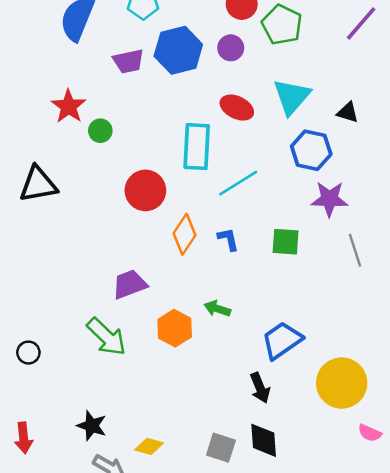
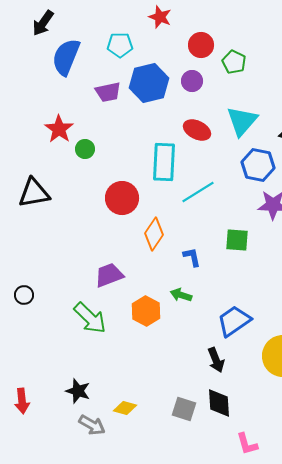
green pentagon: (282, 25) -> (234, 62), size x0.7
blue L-shape: (228, 239) -> (192, 257), moved
black circle: (28, 353) -> (24, 295), moved

